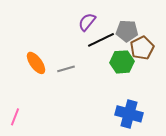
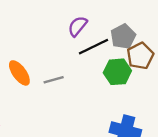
gray pentagon: (127, 31) -> (123, 36), turned -30

